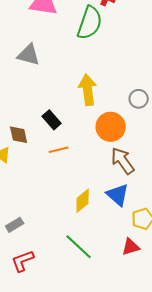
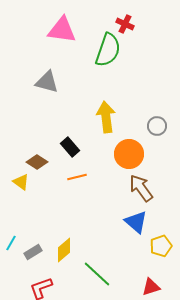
brown diamond: (19, 135) -> (37, 162), turned -45
yellow diamond: (83, 201) -> (64, 250), moved
red triangle: (131, 247) -> (151, 287), moved

